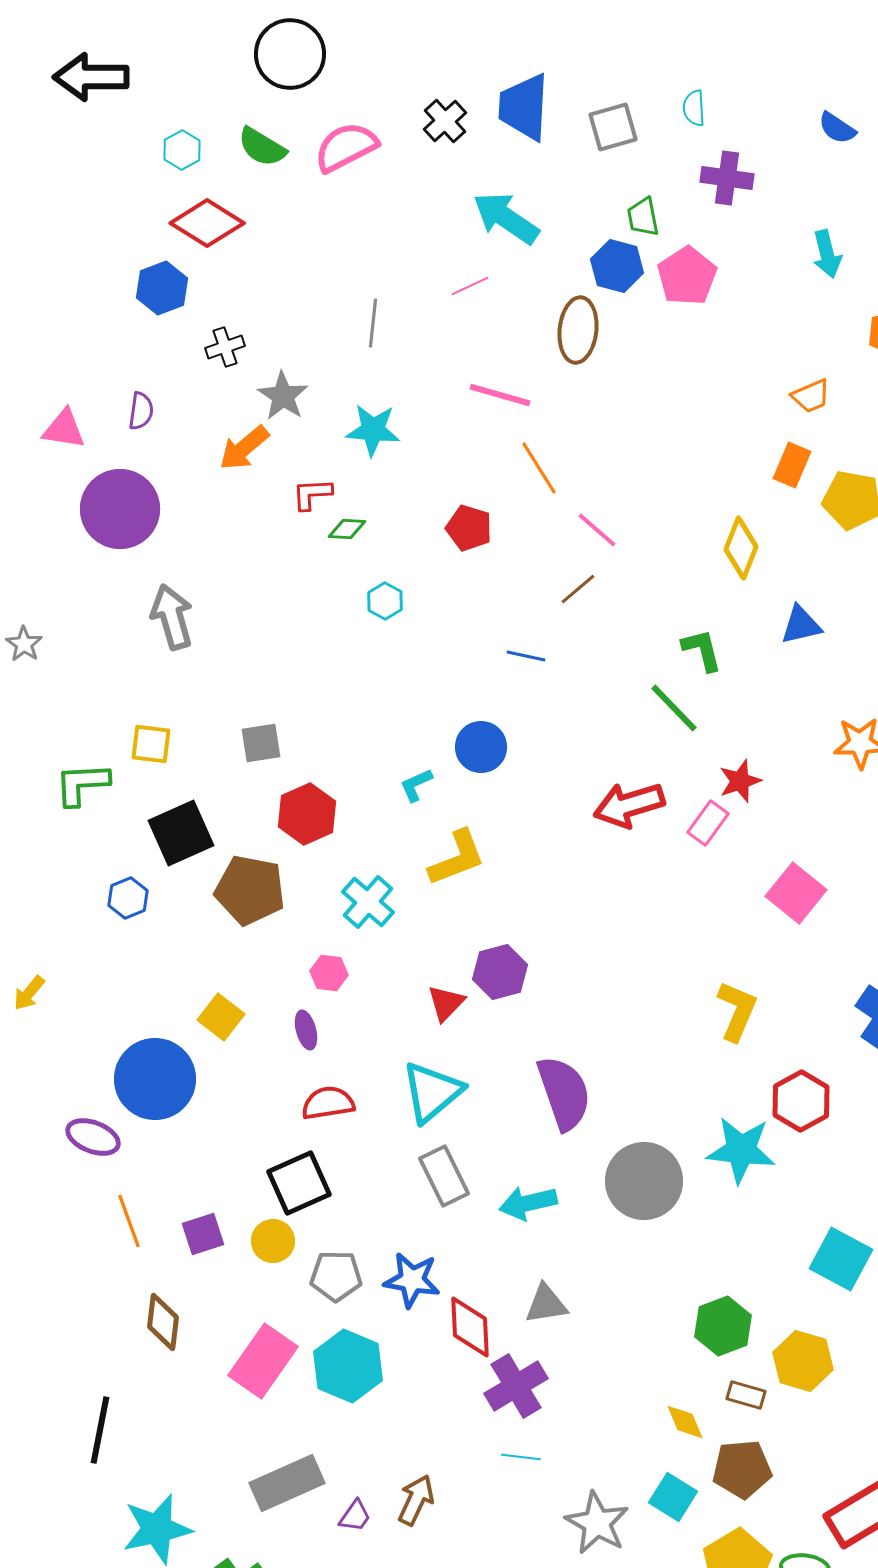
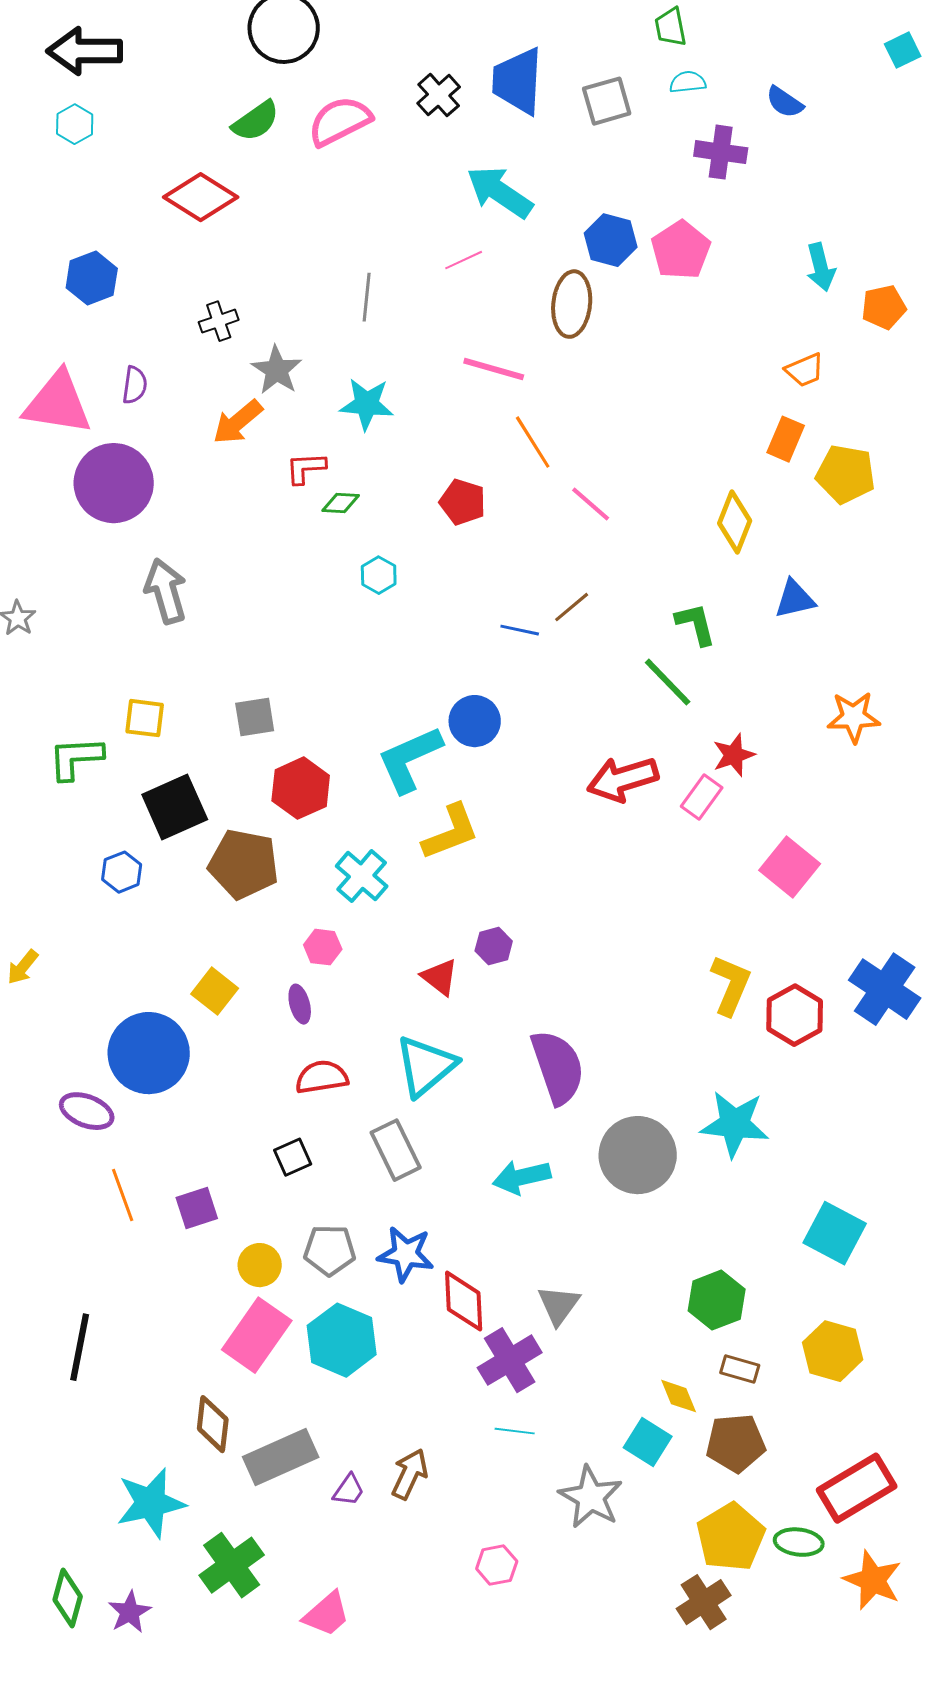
cyan semicircle: (694, 108) -> (688, 82), turned 87
blue semicircle: (837, 128) -> (785, 102), moved
green semicircle: (262, 147) -> (256, 121), turned -66
cyan hexagon: (182, 150) -> (75, 124), moved
green trapezoid: (643, 217) -> (671, 27), moved
cyan arrow: (827, 254) -> (821, 267), moved
blue hexagon: (162, 288) -> (92, 278), moved
pink triangle: (64, 429) -> (58, 403), size x1.6
brown line: (578, 589) -> (572, 607), moved
cyan L-shape: (416, 785) -> (410, 759), size x2.0
purple hexagon: (500, 972) -> (494, 946), size x0.7
red triangle: (446, 1003) -> (440, 977), turned -36
red hexagon: (801, 1101) -> (795, 1015), moved
gray rectangle: (444, 1176) -> (396, 1150), moved
black square: (299, 1183) -> (293, 1157), size x0.6
yellow circle: (273, 1241) -> (260, 1265), moved
gray triangle: (546, 1304) -> (559, 1305), moved, turned -45
brown diamond: (163, 1322) -> (213, 1424), moved
yellow hexagon: (803, 1361) -> (833, 1351), moved
black line: (100, 1430) -> (80, 1347), moved
cyan square: (673, 1497) -> (648, 1442), moved

